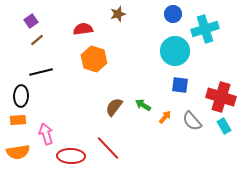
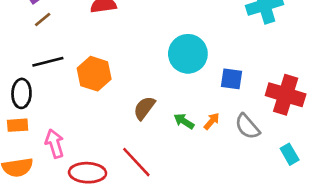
cyan circle: (175, 51) -> (188, 54), moved
orange hexagon: (94, 59) -> (94, 74), moved
green arrow: (143, 105) -> (184, 121), moved
cyan rectangle: (224, 126) -> (290, 154), moved

